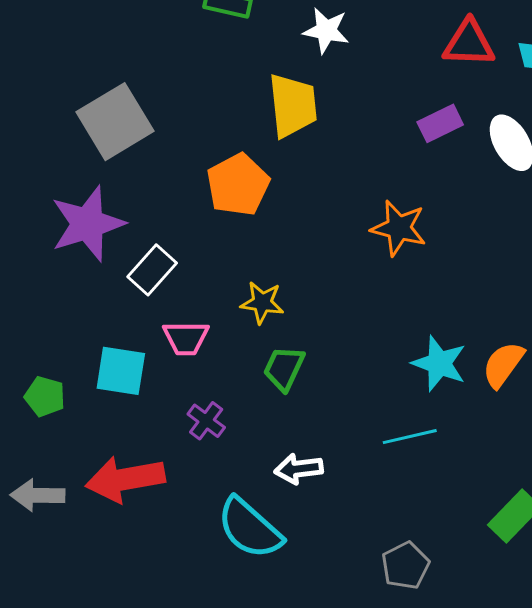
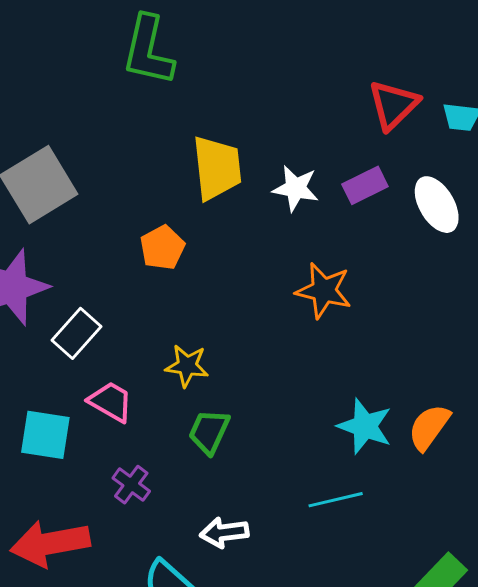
white star: (326, 31) -> (296, 188), moved
red triangle: (469, 43) -> (393, 105), turned -46
orange pentagon: (238, 185) -> (162, 248), size x0.7
pink trapezoid: (186, 338) -> (111, 402), turned -150

